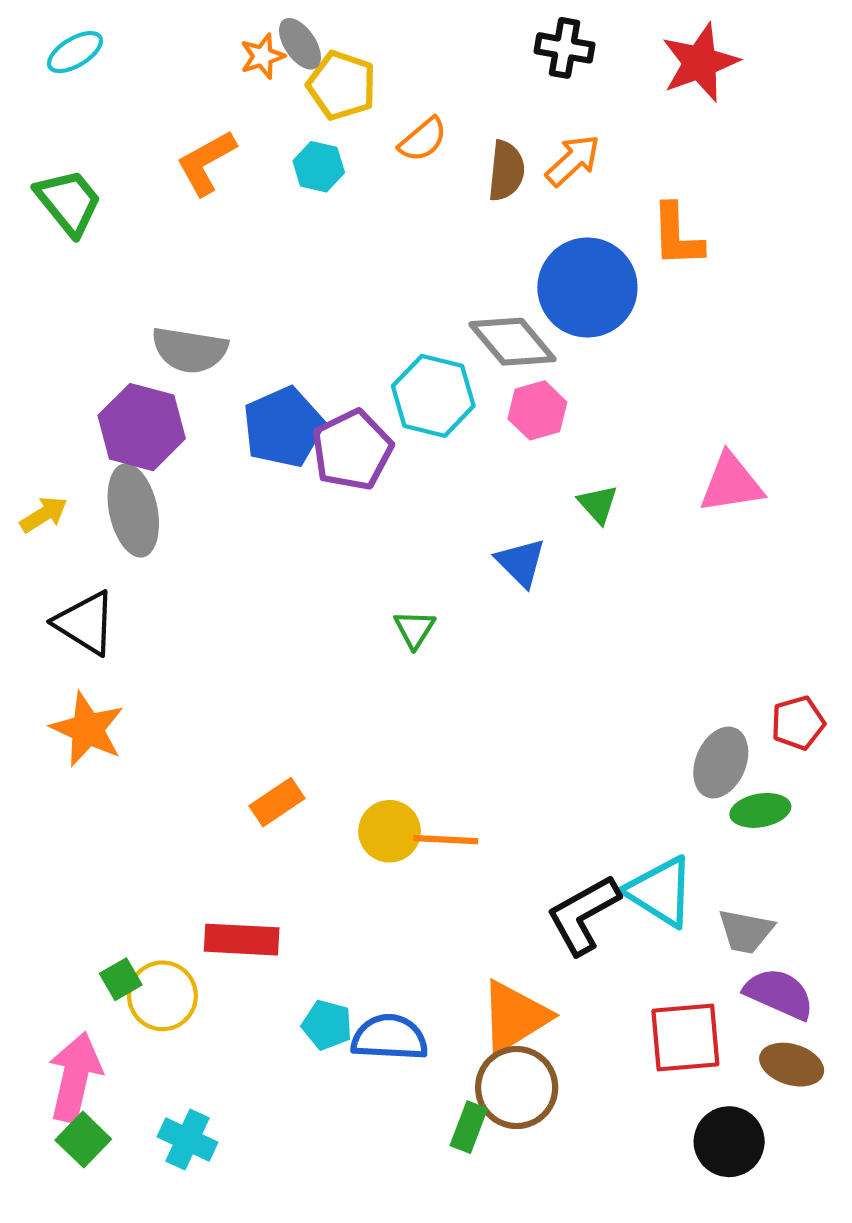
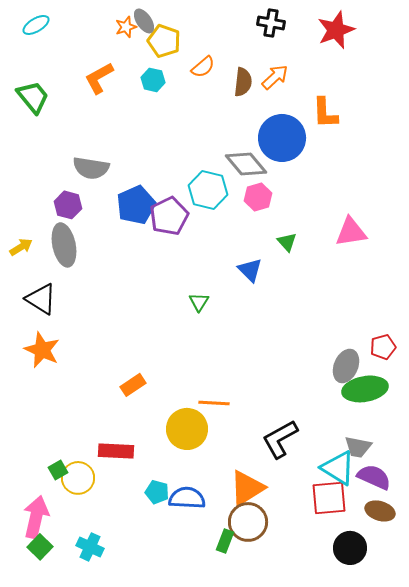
purple hexagon: (142, 427) -> (68, 205), size x0.7
green ellipse: (760, 810) -> (365, 389), size x1.6
yellow circle: (390, 831) -> (187, 429), moved, size x1.4
cyan triangle: (660, 892) -> (338, 468), moved

